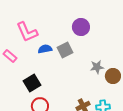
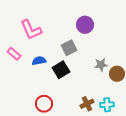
blue semicircle: (45, 49) -> (39, 61), moved
black square: (32, 83) -> (61, 70), moved

